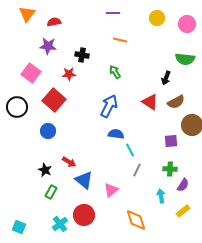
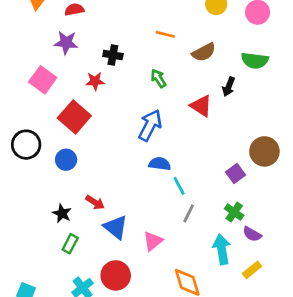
red triangle: (150, 102) -> (201, 106), moved
brown semicircle: (176, 102) -> (204, 52), moved
black circle: (17, 107) -> (26, 145), moved
purple square: (171, 141) -> (236, 173), turned -32
green cross: (170, 169) -> (234, 212), turned 32
purple semicircle: (183, 185) -> (252, 234), turned 88
cyan arrow: (161, 196) -> (222, 249), size x1.5

